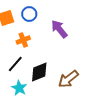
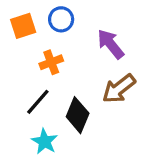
black diamond: (39, 72) -> (78, 115), turned -45
brown arrow: (68, 79) -> (119, 89), moved

